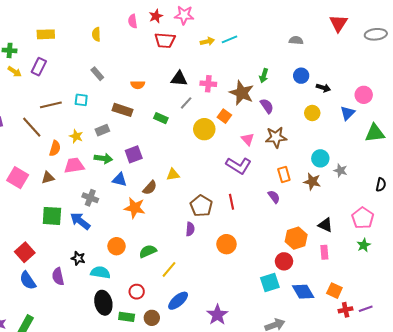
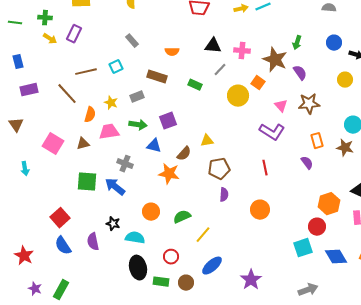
cyan square: (81, 100) -> (116, 67), turned -32
brown pentagon: (201, 206) -> (219, 169), moved, turned 30

